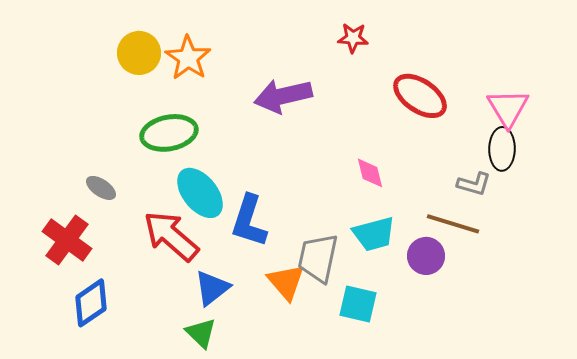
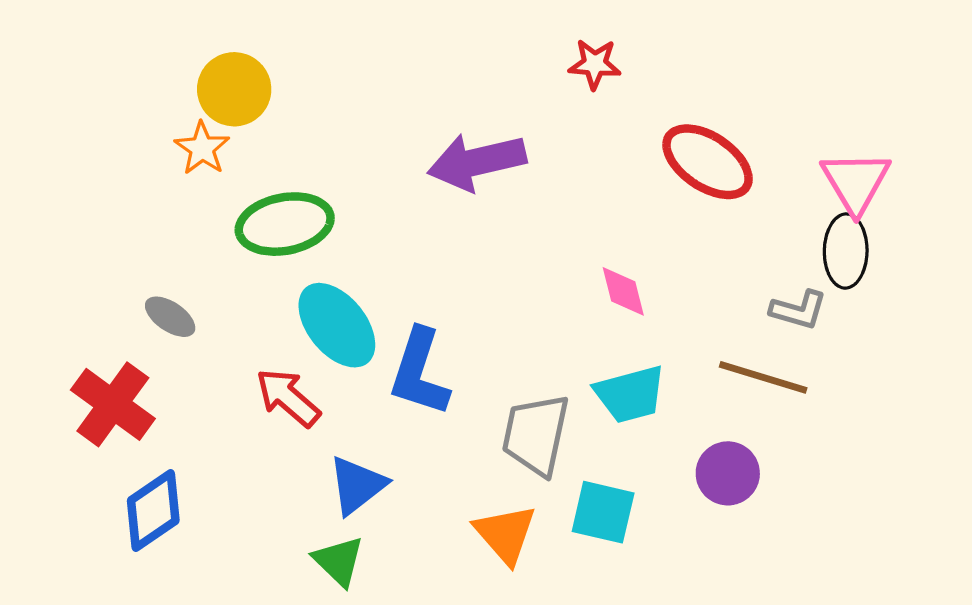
orange star: (188, 58) -> (202, 148), moved, size x0.7
red arrow: (171, 236) -> (288, 398), size x0.7
purple circle: (426, 256) -> (728, 473), moved
orange triangle: (286, 282) -> (505, 534), moved

